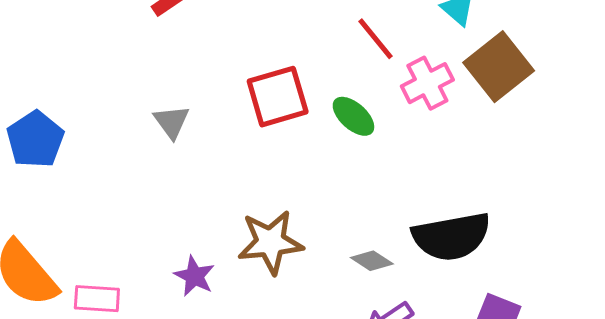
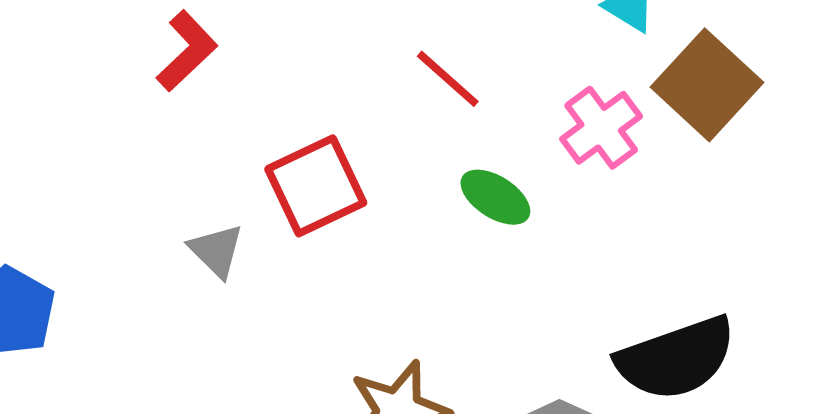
red line: (375, 39) -> (448, 79), moved
red square: (278, 97) -> (316, 186), moved

